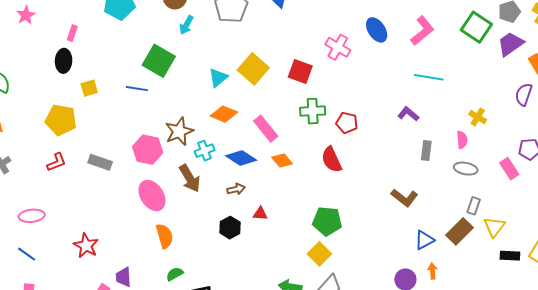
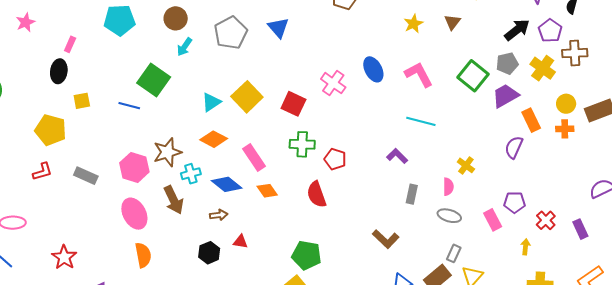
pink L-shape: (422, 31) -> (419, 74), turned -84

